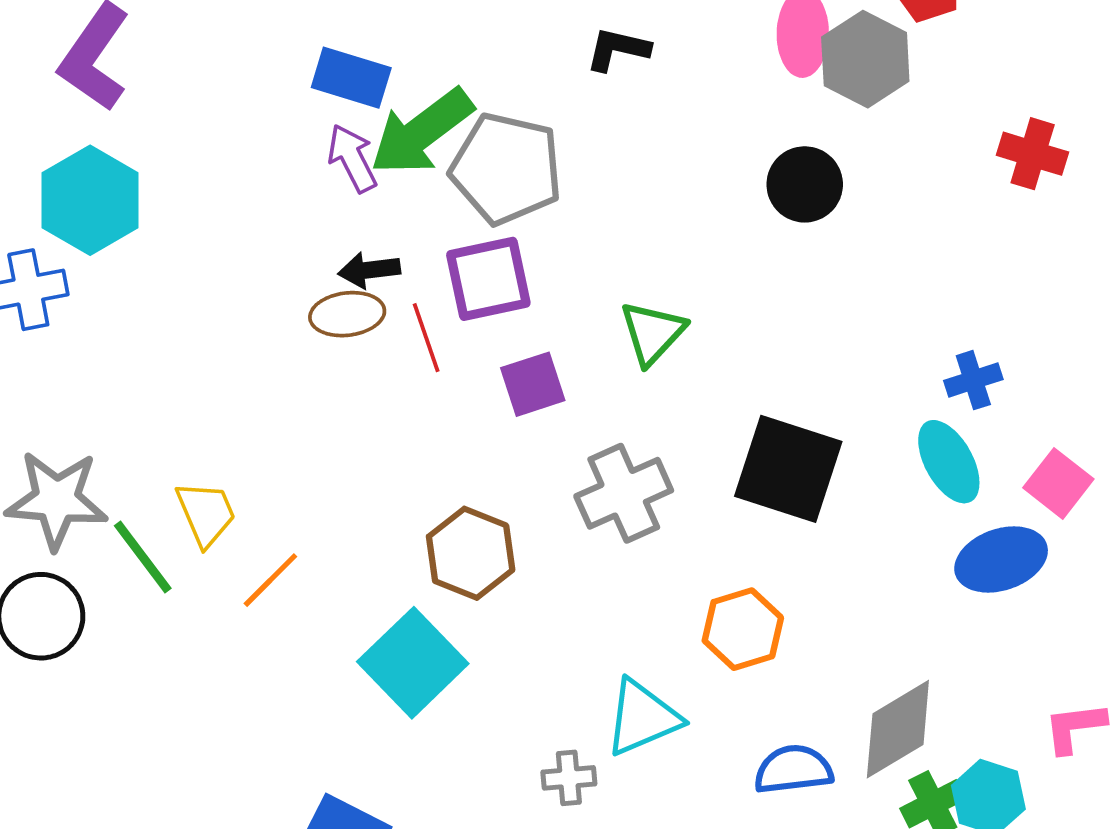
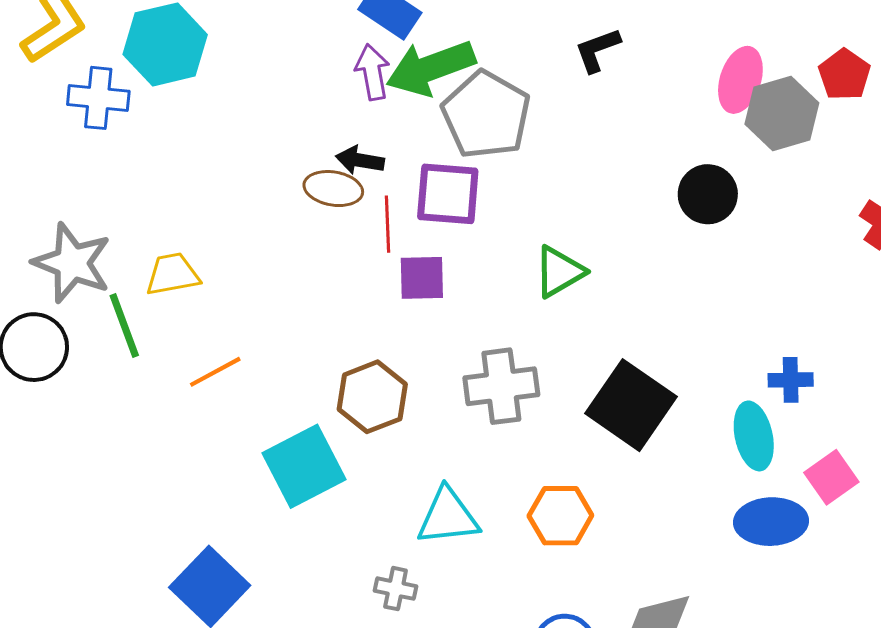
black L-shape: (618, 49) -> (597, 50), turned -50
purple square: (533, 384) -> (422, 278), moved
yellow trapezoid: (206, 513) -> (173, 274), moved, turned -94
cyan triangle: (642, 718) -> (448, 517), moved

